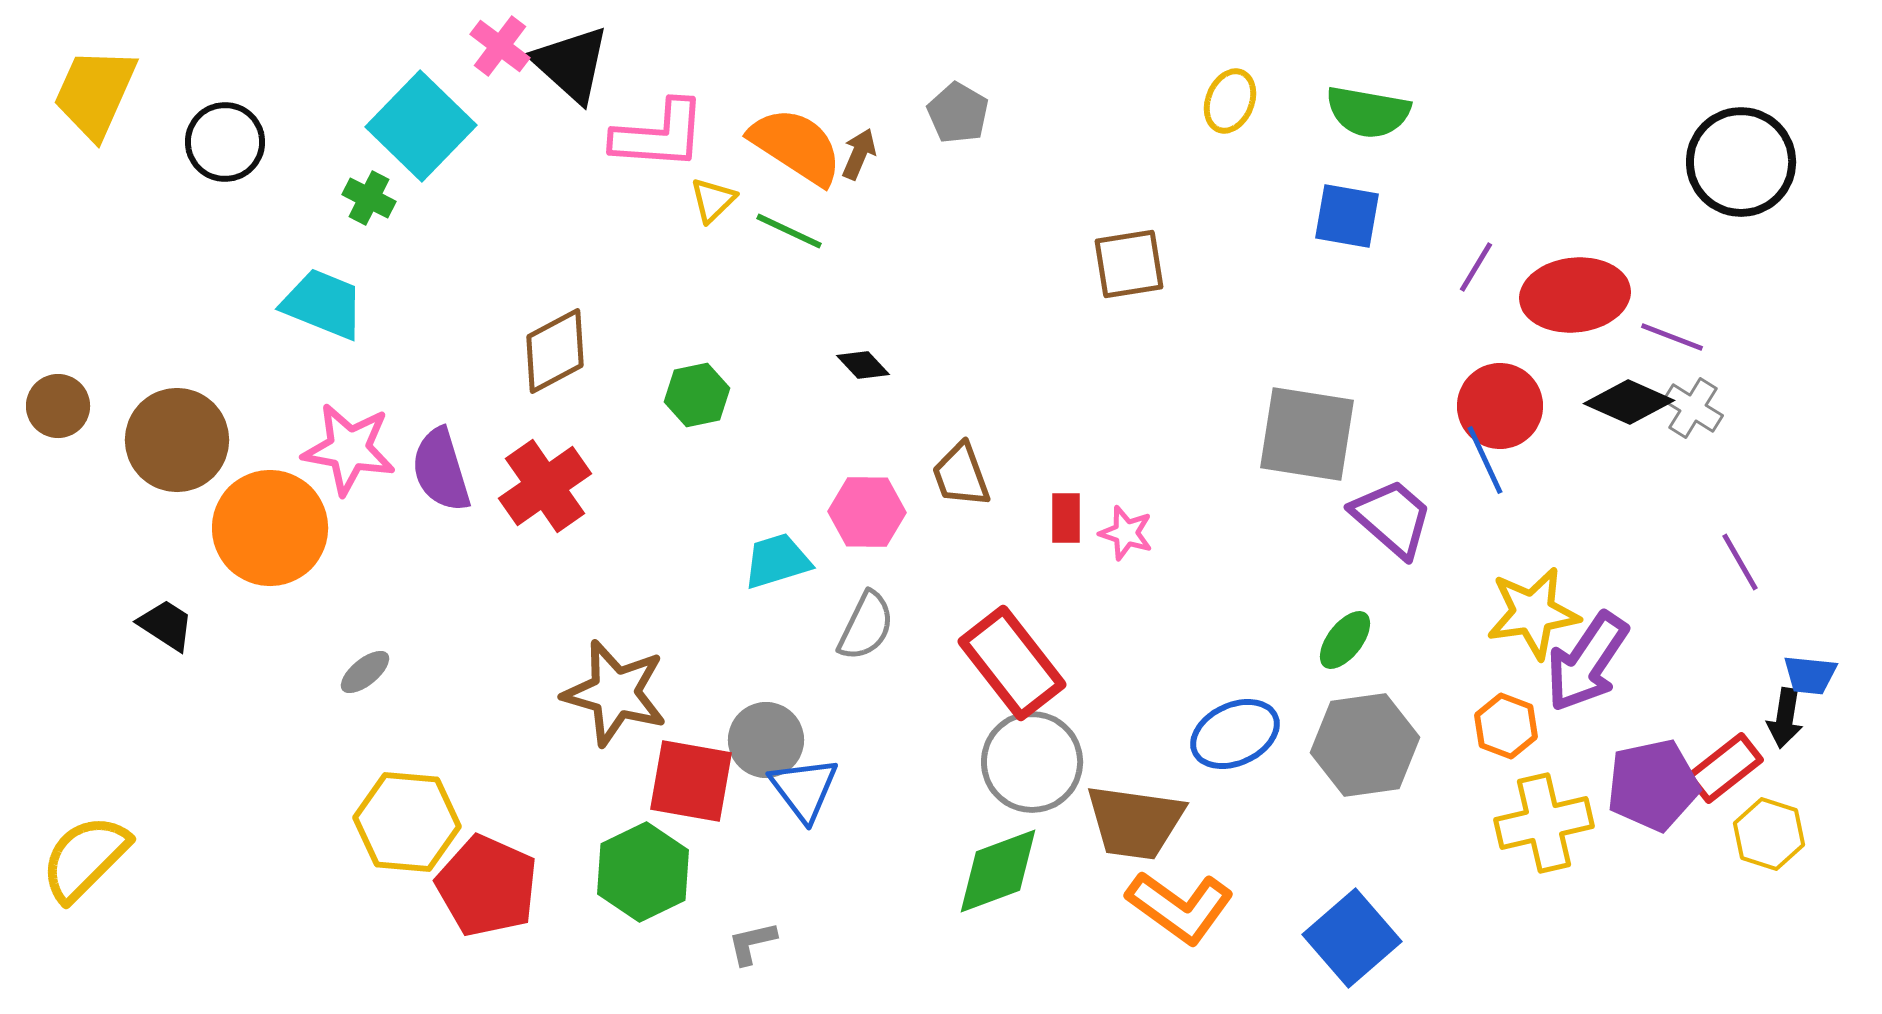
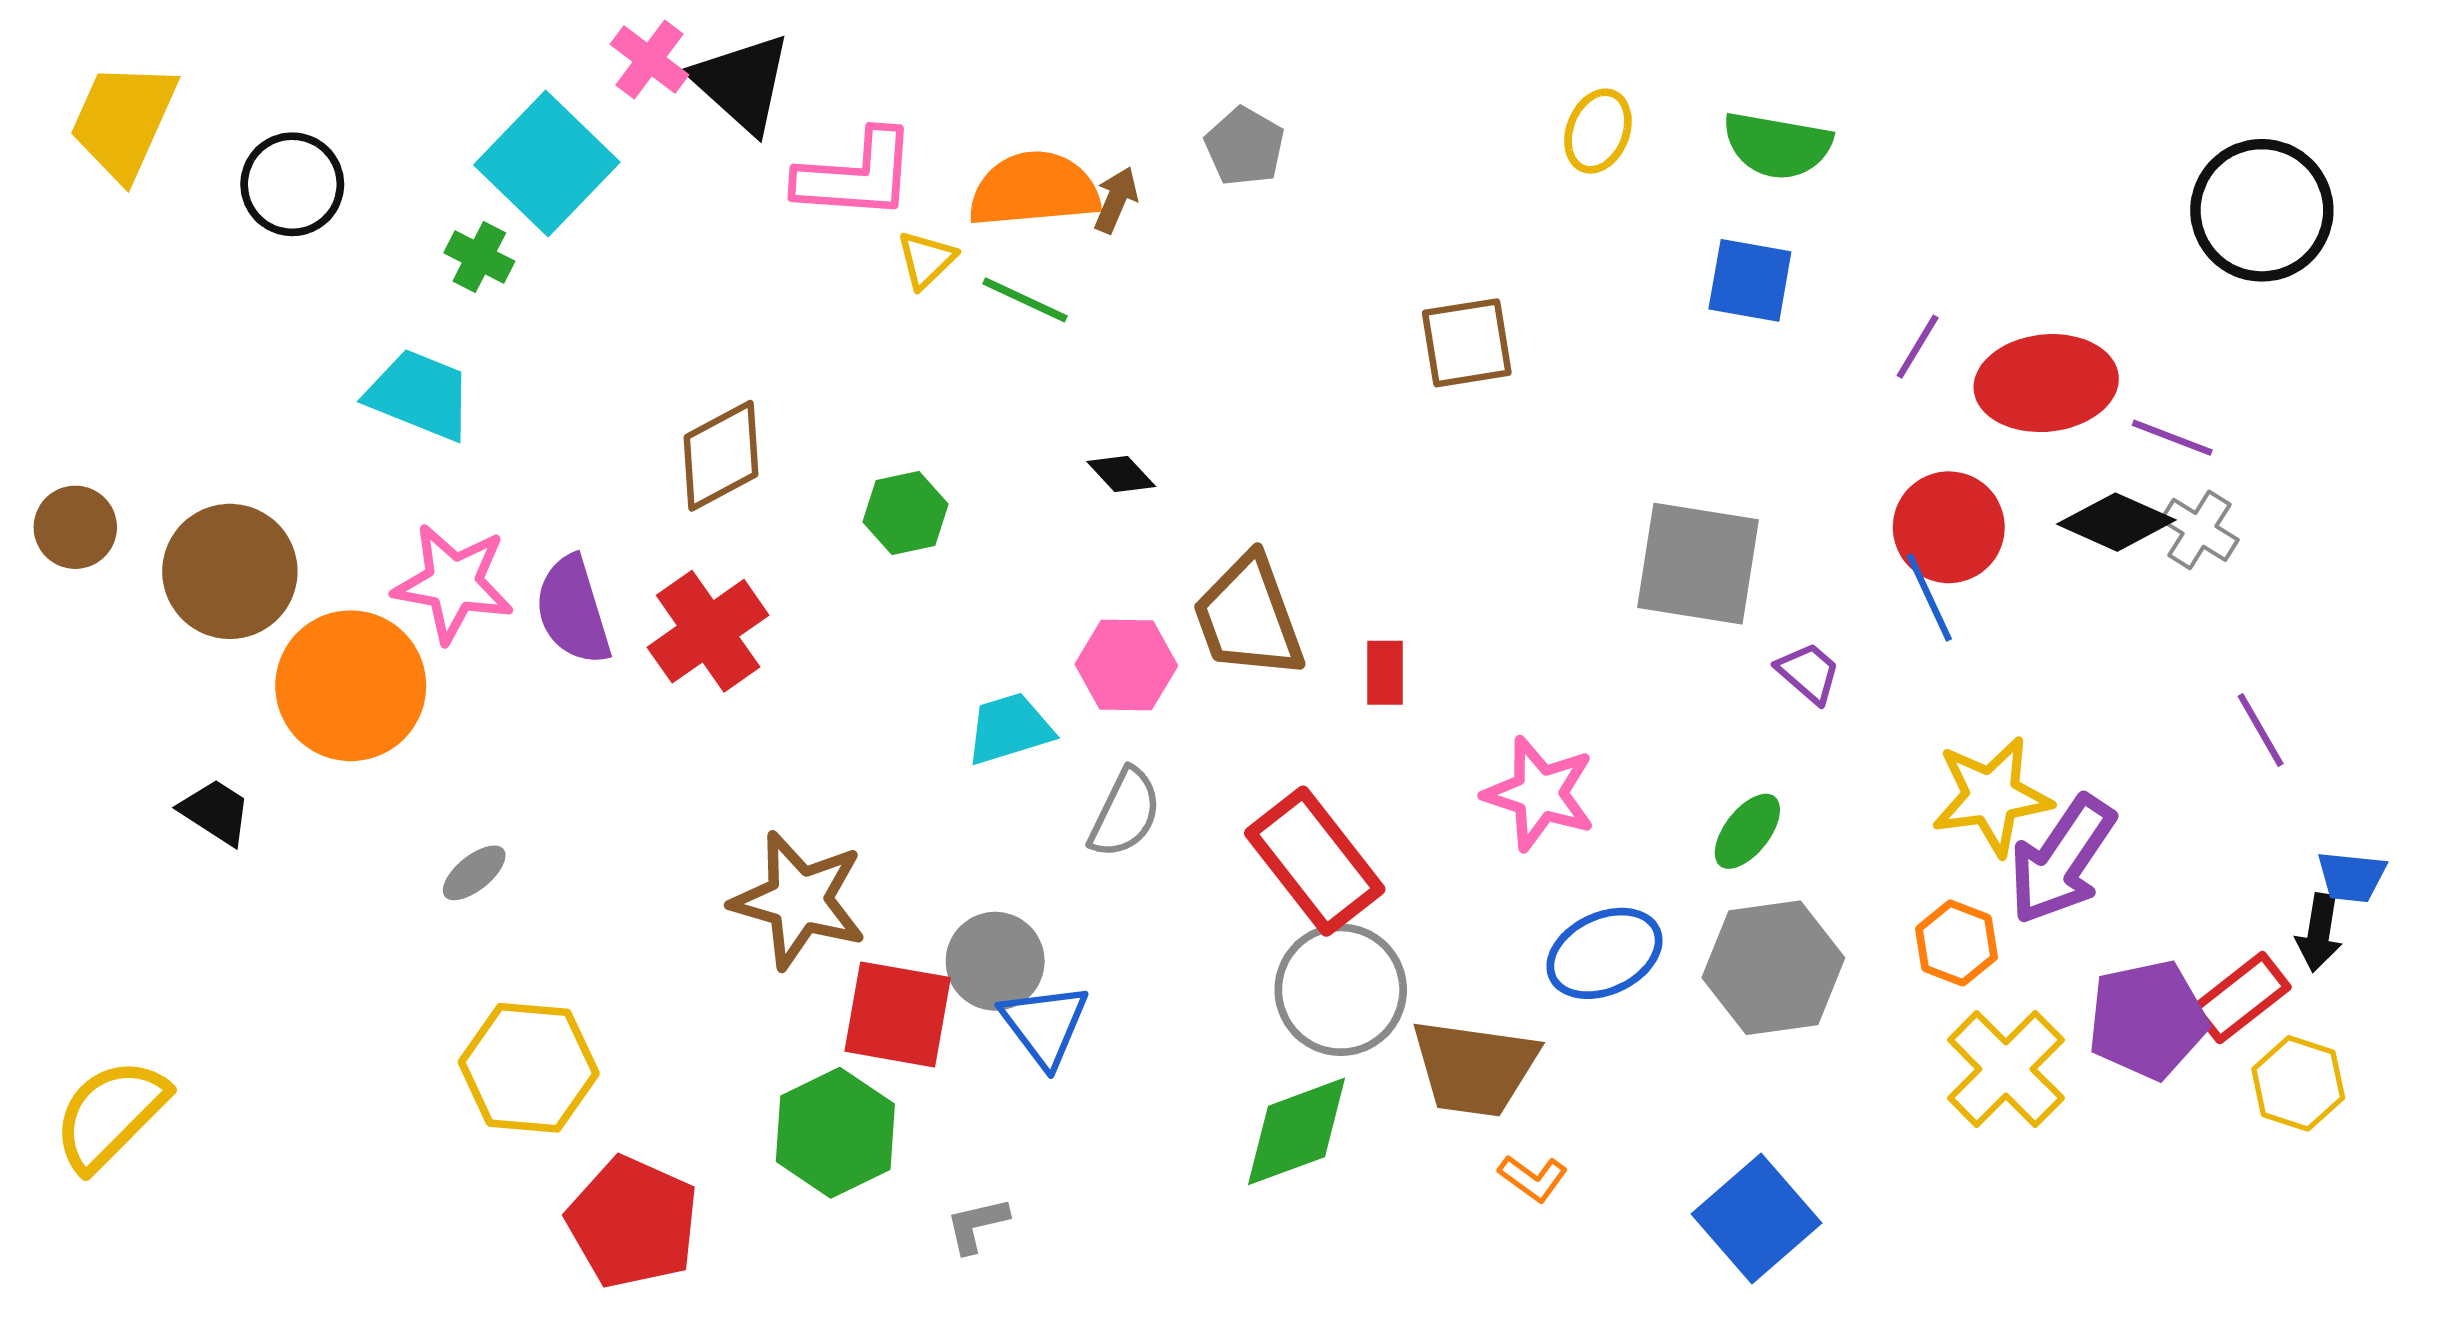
orange semicircle: (796, 146) -> (1034, 189), turned -38
brown trapezoid: (961, 475) -> (1248, 617), size x1.5
purple trapezoid: (1392, 518) -> (1808, 673), size x0.6
pink star: (1126, 533) -> (1540, 794), moved, size x1.6
yellow cross: (1544, 823) -> (2006, 1069), turned -32
red pentagon: (487, 886) -> (633, 1222), moved
orange L-shape: (1180, 907) -> (1533, 1178), size x0.5

